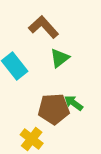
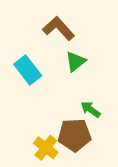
brown pentagon: (54, 109) -> (75, 135), moved

